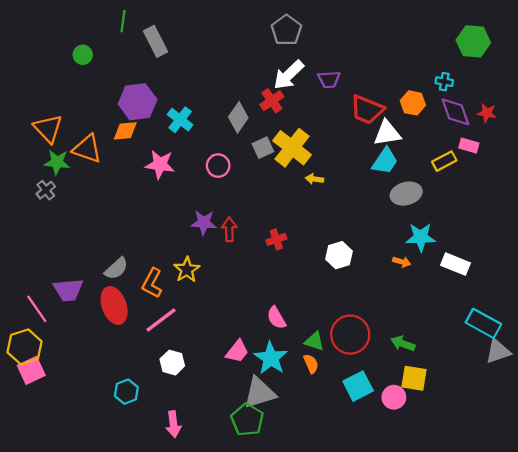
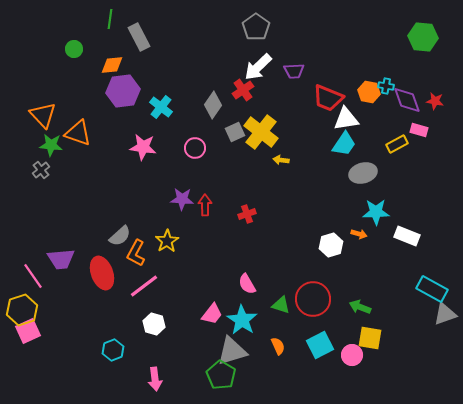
cyan cross: (444, 82) -> (386, 86), moved
orange diamond: (125, 131) -> (112, 65), moved
white hexagon: (339, 255) -> (331, 245), moved
gray semicircle: (116, 269) -> (120, 236), moved
orange semicircle: (311, 364) -> (278, 346), moved

